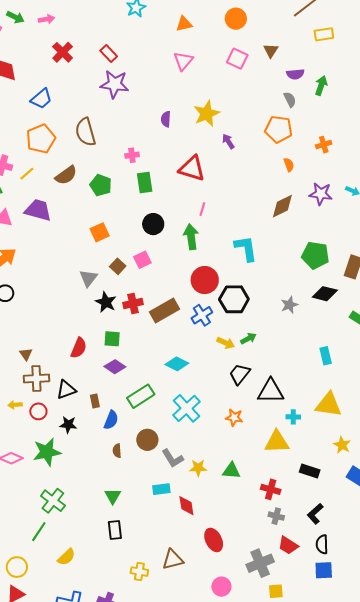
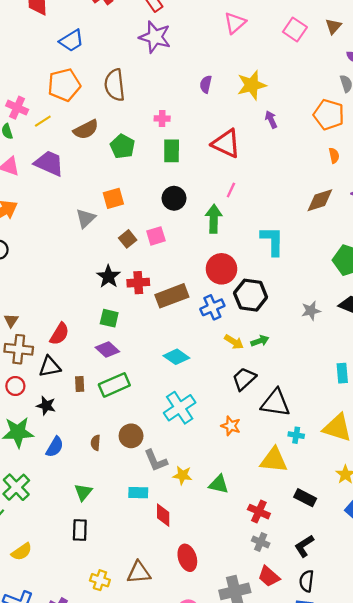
gray triangle: (88, 278) -> (86, 218), moved
red semicircle: (79, 348) -> (59, 334), moved
green rectangle: (141, 396) -> (114, 385), moved
blue semicircle: (111, 420) -> (55, 447), moved

